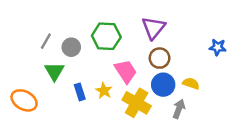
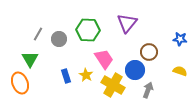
brown circle: (160, 58) -> (149, 52), moved
green triangle: (54, 71) -> (30, 59), moved
yellow semicircle: (191, 83) -> (180, 71), moved
orange ellipse: (24, 100) -> (20, 83), turned 40

